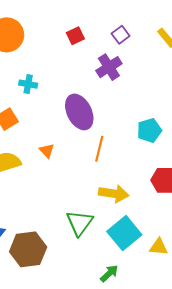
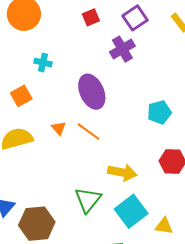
purple square: (121, 35) -> (135, 18), size x1.4
orange line: (99, 149) -> (89, 132), moved, turned -70

